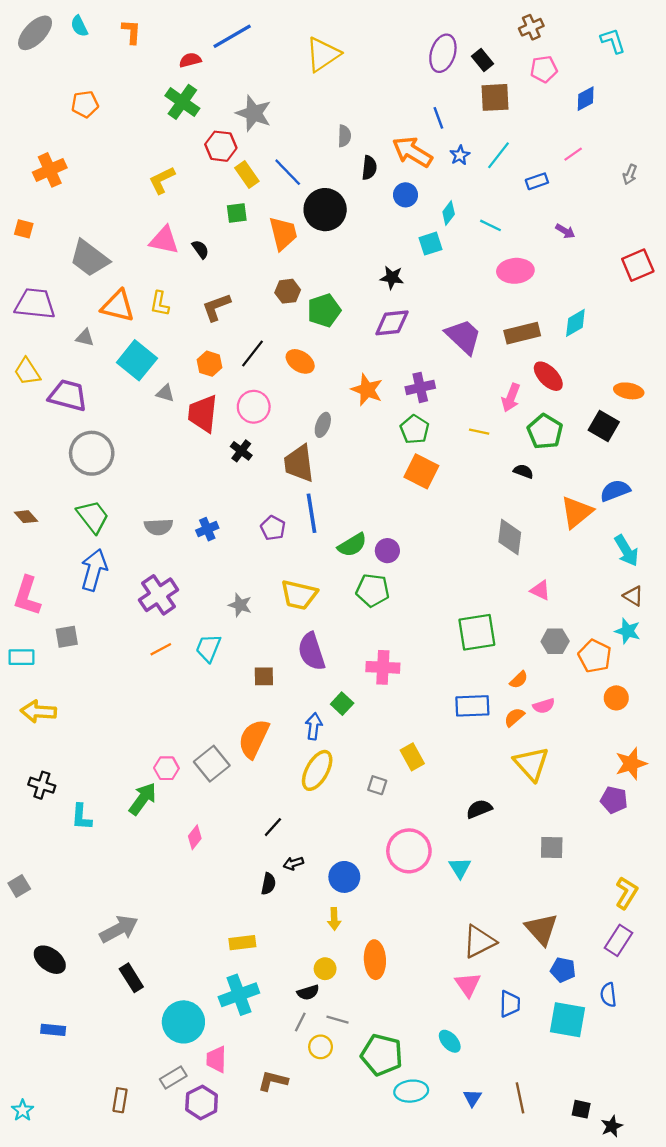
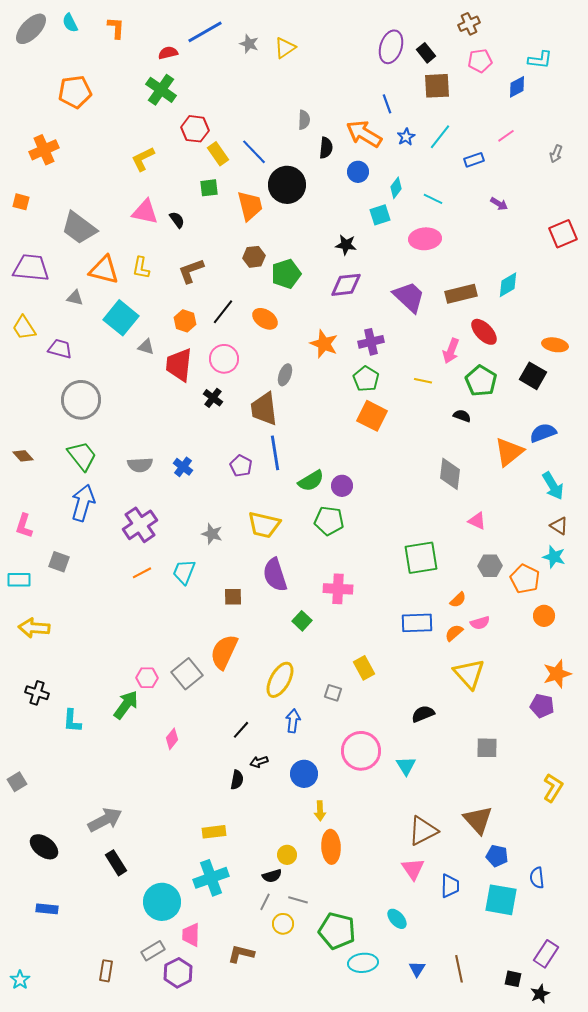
cyan L-shape: (613, 41) -> (540, 60), moved, turned 115
yellow triangle: (323, 54) -> (285, 48), size x0.7
orange pentagon: (85, 104) -> (75, 92), size x1.4
gray star: (254, 113) -> (249, 44), moved, size x0.6
pink ellipse: (515, 271) -> (425, 239), moved
purple trapezoid: (68, 395) -> (60, 349), size x0.7
blue cross: (207, 529) -> (183, 467), turned -30
pink L-shape: (27, 596) -> (24, 526), size x0.7
gray square: (67, 637) -> (59, 562), turned 30
blue arrow: (314, 726) -> (293, 721), moved
yellow arrow: (334, 919) -> (320, 811), moved
purple rectangle: (619, 940) -> (546, 954), moved

